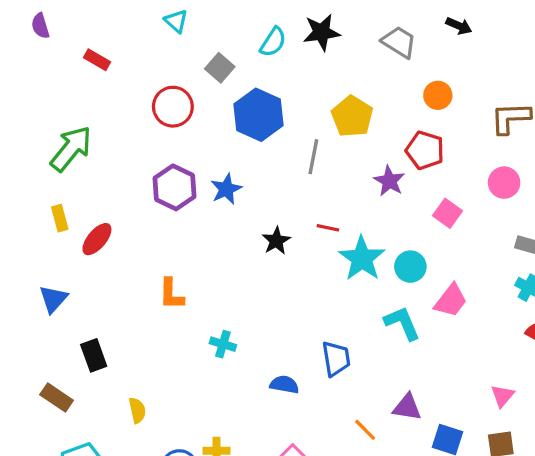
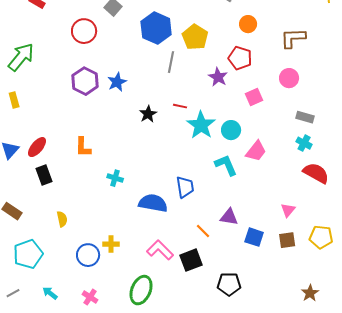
blue hexagon: (259, 115) -> (156, 28), moved
pink square: (448, 213) -> (254, 97), turned 30
red ellipse: (97, 239) -> (37, 147), moved
black rectangle: (94, 355) -> (44, 175), moved
blue semicircle: (284, 385) -> (153, 203), size x1.6

